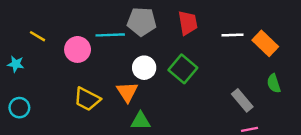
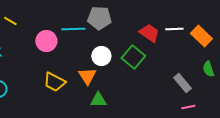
red trapezoid: (188, 23) -> (149, 33), moved, turned -45
yellow line: (38, 36) -> (10, 21), moved

